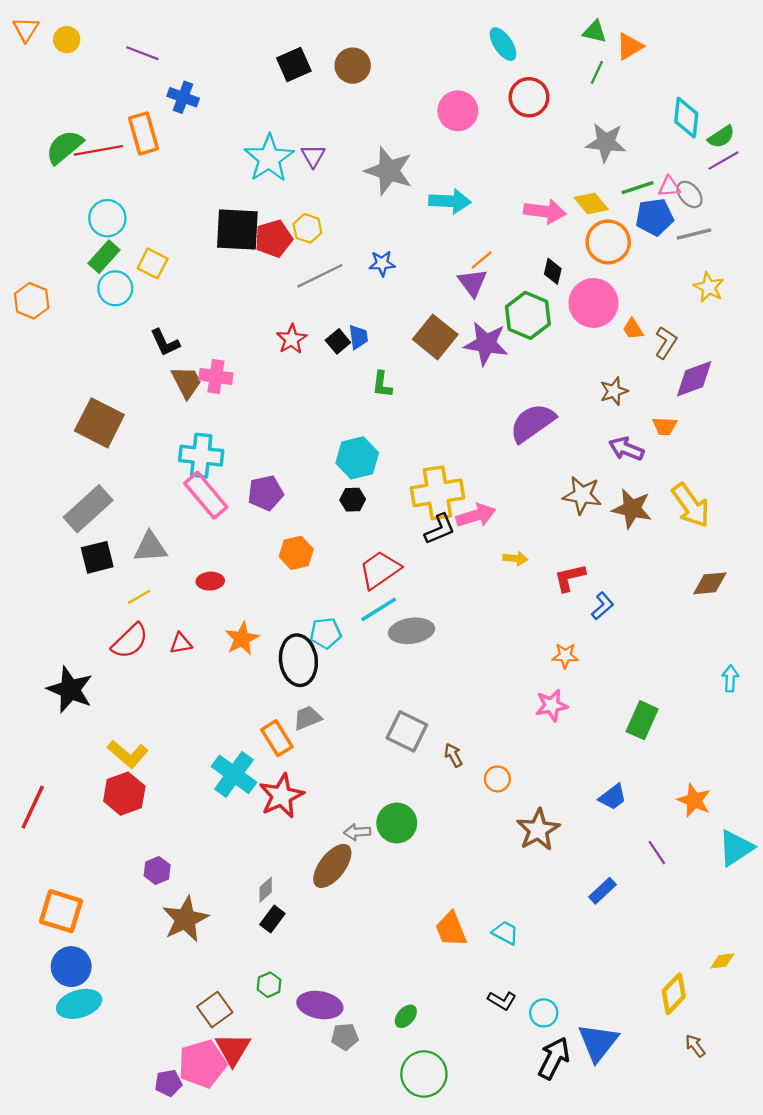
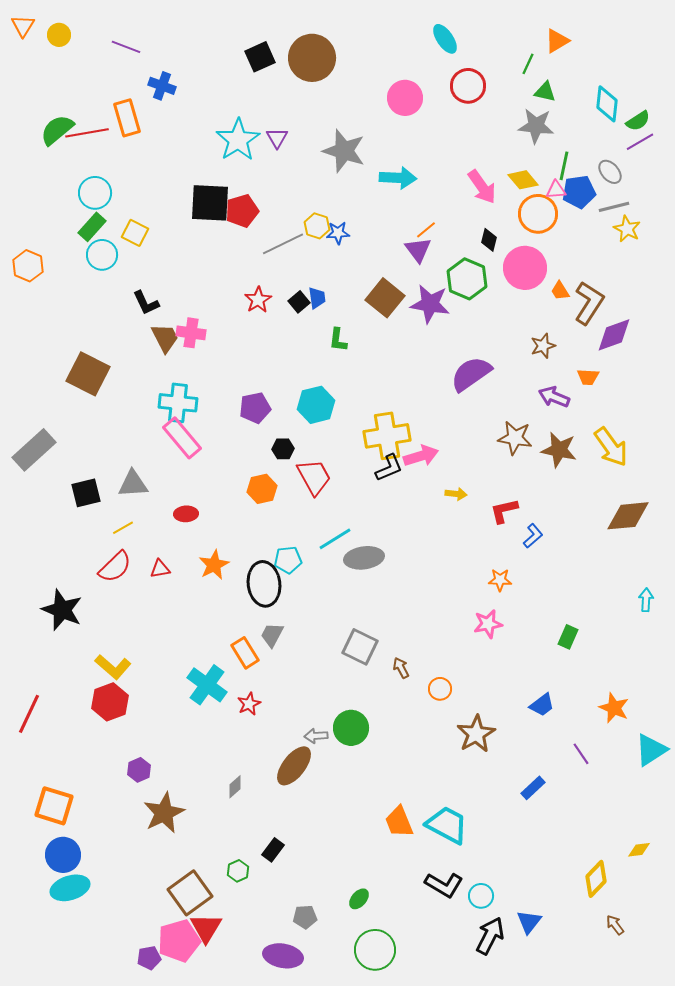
green triangle: (595, 32) -> (545, 92), moved
brown circle: (353, 66) -> (312, 58), size x1.5
pink triangle: (669, 187) -> (556, 190), moved
green line: (638, 188) -> (564, 166), turned -60
pink arrow: (545, 211) -> (482, 187), turned 48
yellow hexagon: (307, 228) -> (317, 226), moved
yellow star: (709, 287) -> (627, 229), moved
brown L-shape: (666, 343) -> (589, 303), size x1.5
purple pentagon: (266, 493) -> (255, 408), moved
black hexagon: (353, 500) -> (283, 449), moved
gray rectangle: (88, 509) -> (34, 450), moved
red trapezoid: (380, 570) -> (314, 477), moved, turned 96
brown diamond: (710, 583) -> (628, 516), size x1.4
gray trapezoid: (307, 718) -> (272, 635), turned -40
green rectangle: (642, 720) -> (568, 637), size x0.7
red star: (281, 796) -> (249, 704), size x0.6
black rectangle: (272, 919) -> (273, 850), moved
cyan trapezoid: (505, 933) -> (447, 825), size x1.8
black L-shape: (502, 1000) -> (444, 885), size x1.5
purple ellipse: (320, 1005) -> (283, 956), moved
brown square: (215, 1010) -> (190, 893), size x1.4
blue triangle: (598, 1042) -> (529, 922), size x0.7

